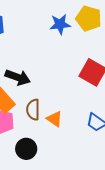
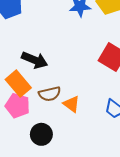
brown semicircle: (33, 110) -> (50, 94), turned -105

